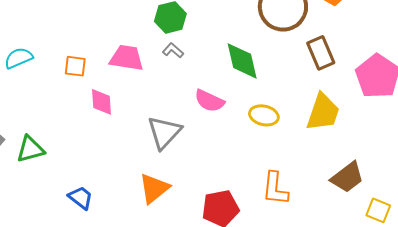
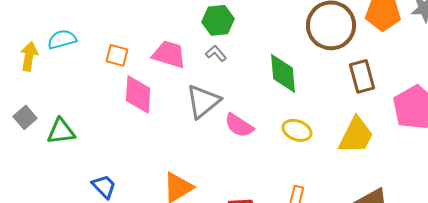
pink semicircle: (209, 101) -> (239, 125), moved
pink diamond: (101, 102) -> (138, 94), size x1.4
gray triangle: (164, 132) -> (203, 101), moved

